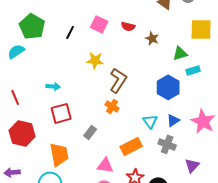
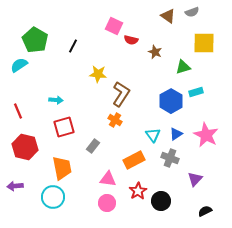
pink square: (99, 24) -> (114, 26), moved
cyan rectangle: (193, 70) -> (196, 92), moved

